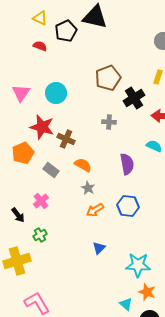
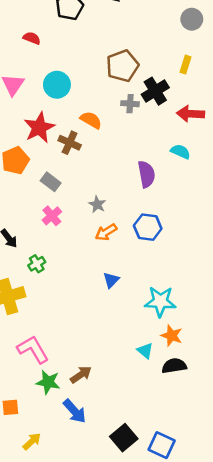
red semicircle: (40, 46) -> (32, 38), moved
gray cross: (109, 122) -> (130, 104), moved
red star: (42, 127) -> (39, 128), turned 30
orange semicircle: (83, 165) -> (91, 120), moved
pink cross: (41, 201) -> (52, 216), moved

